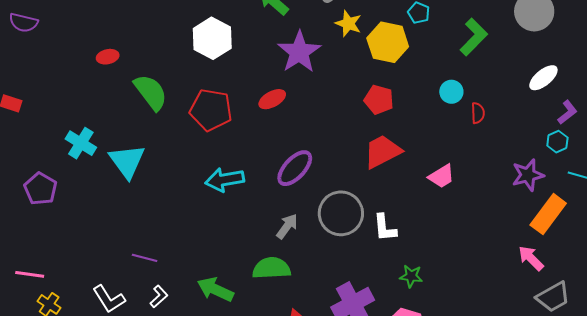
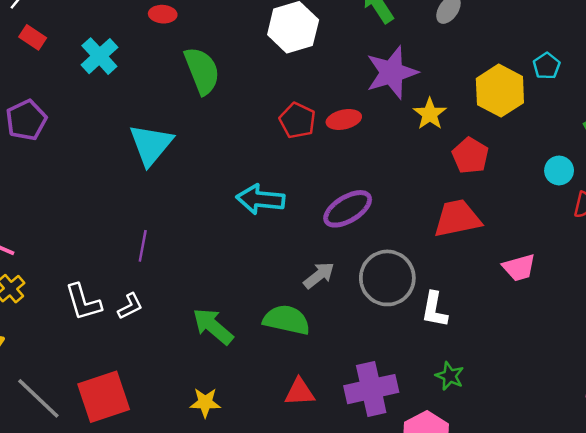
yellow star: (348, 23) -> (430, 114), moved
red pentagon: (211, 110) -> (297, 120), moved, size x0.7
cyan cross: (81, 143) -> (99, 56), moved
purple pentagon: (40, 189) -> (26, 120), moved
purple line: (145, 258) -> (143, 246), moved, turned 70
white L-shape: (159, 297) -> (130, 306), moved

